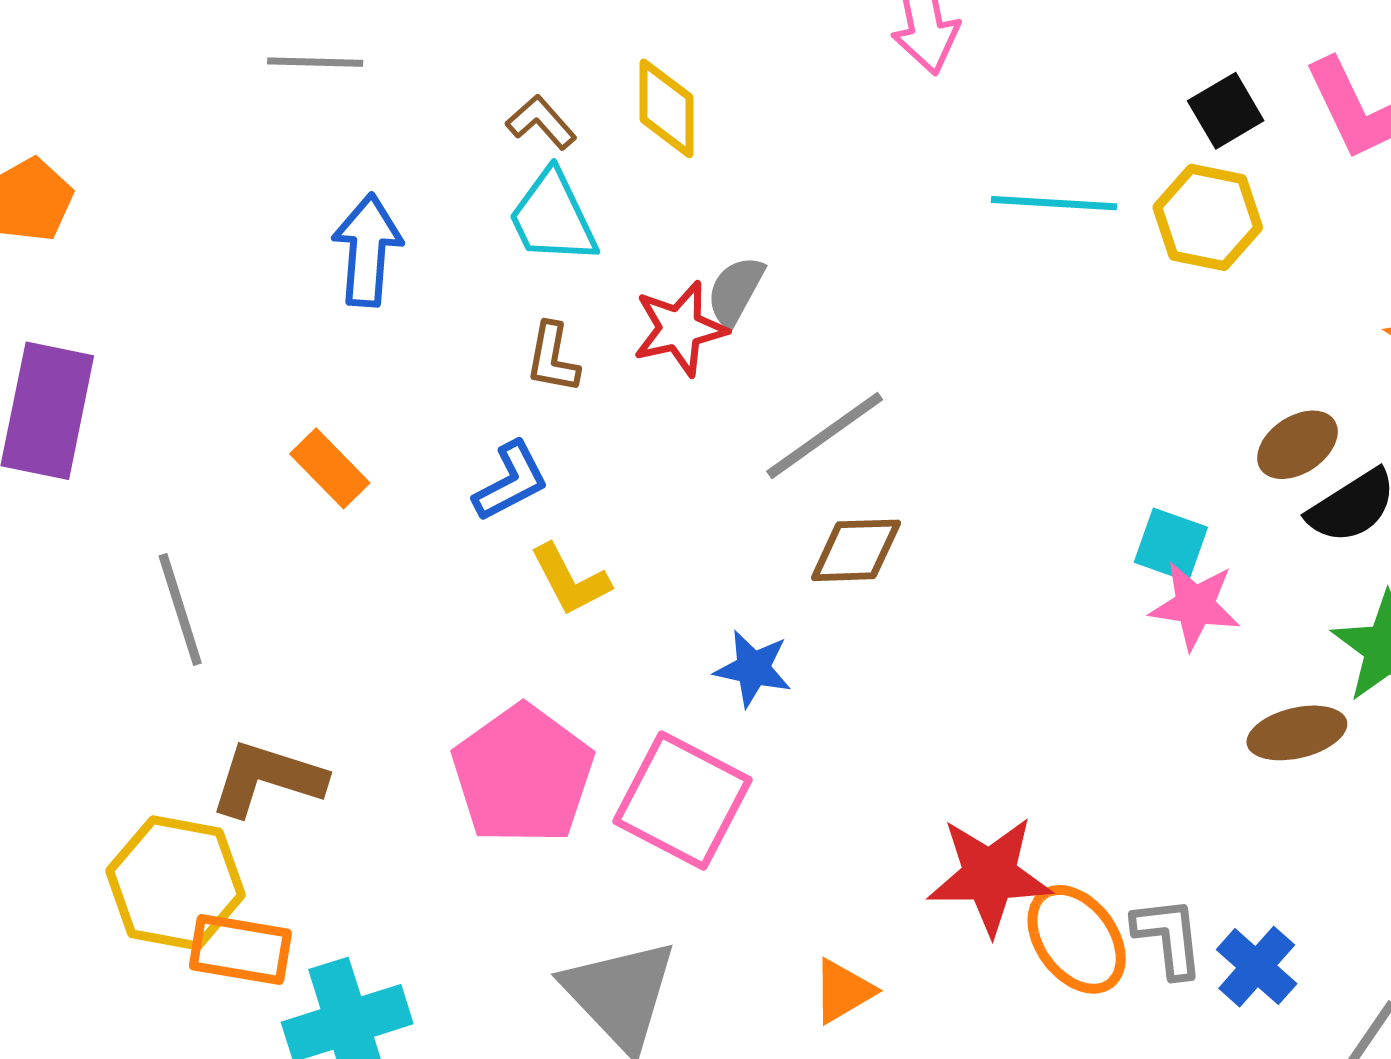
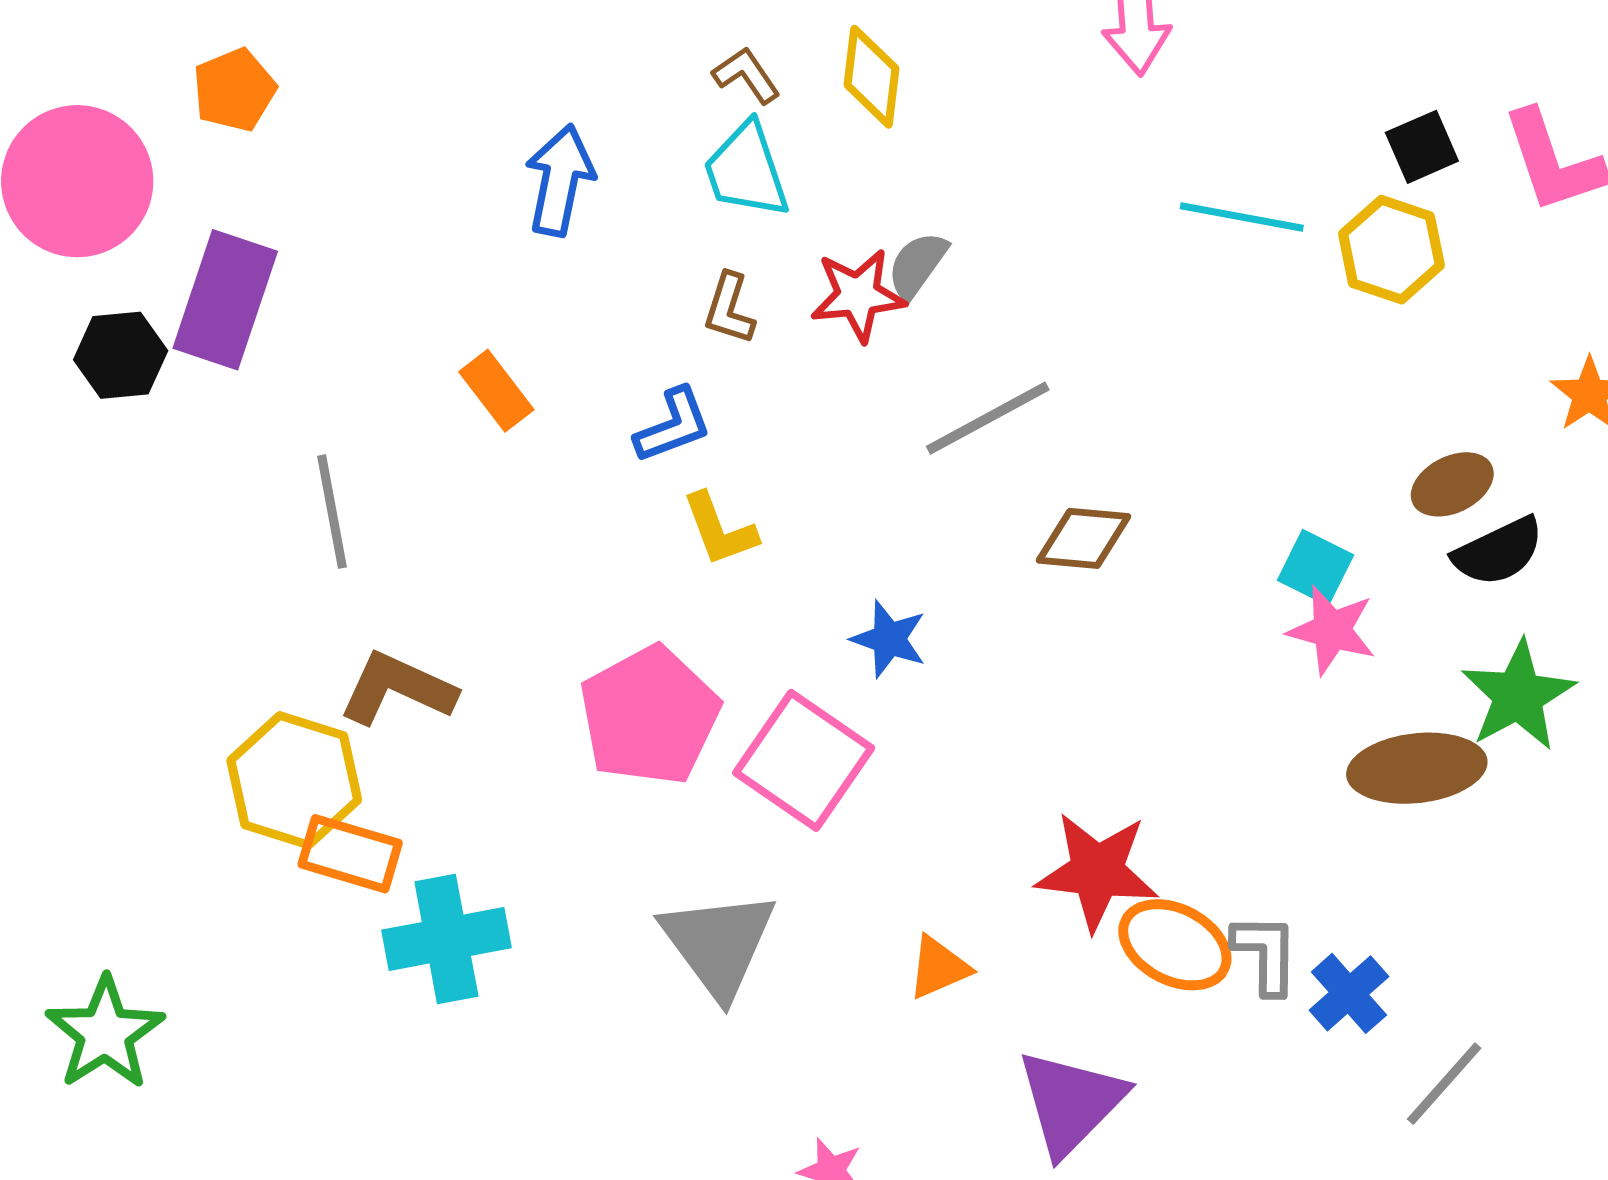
brown diamond: (856, 550) -> (1084, 538), moved
brown ellipse: (1297, 733) -> (1417, 768), size x1.4
orange ellipse: (1077, 939) -> (1175, 945), turned -33

